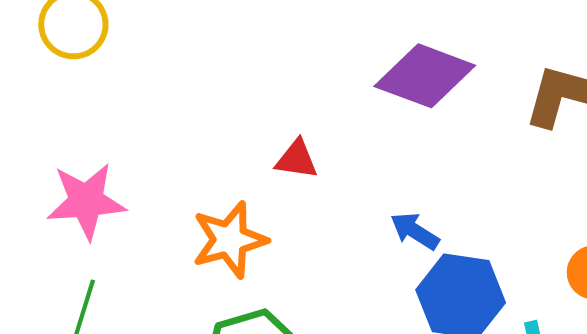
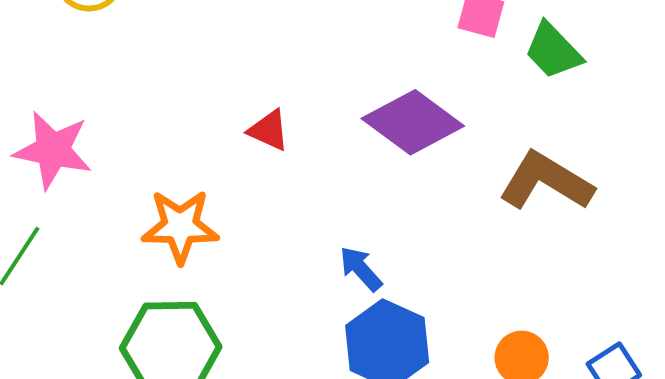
red triangle: (297, 159) -> (269, 130), moved

